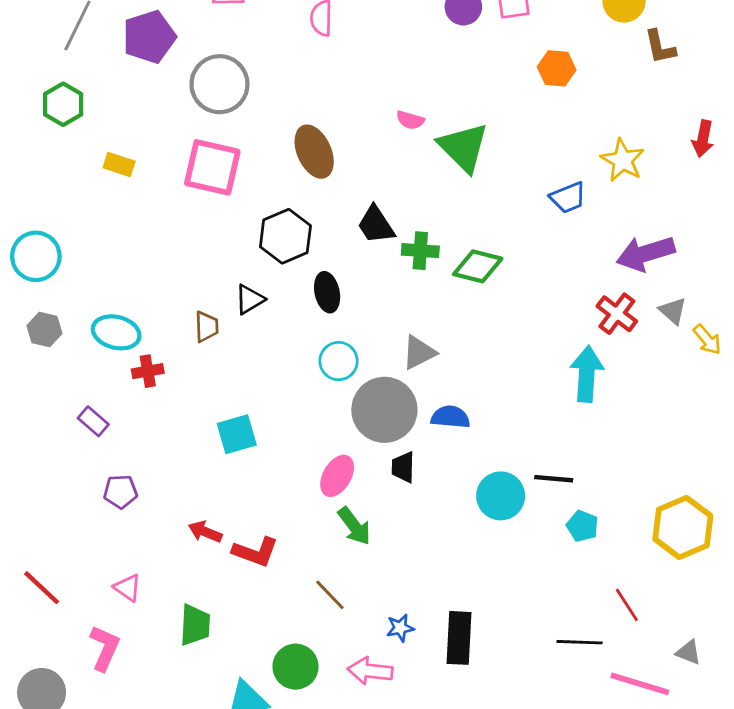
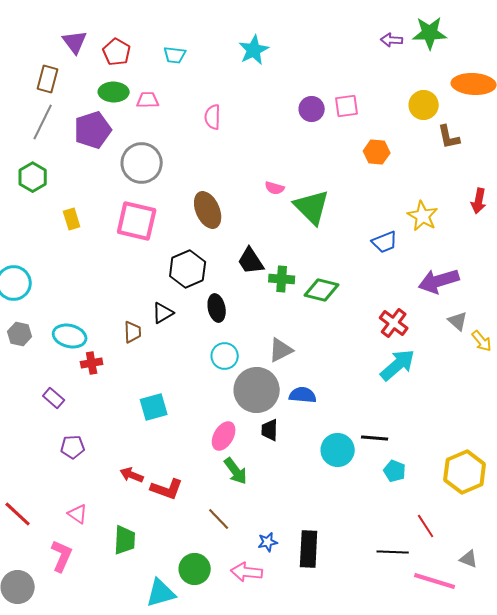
yellow rectangle: (119, 165) -> (72, 219), turned 55
red cross: (617, 314) -> (394, 323), moved
cyan arrow: (587, 374) -> (398, 365), turned 45

